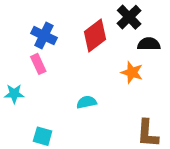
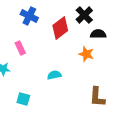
blue cross: (44, 36) -> (29, 16), moved

